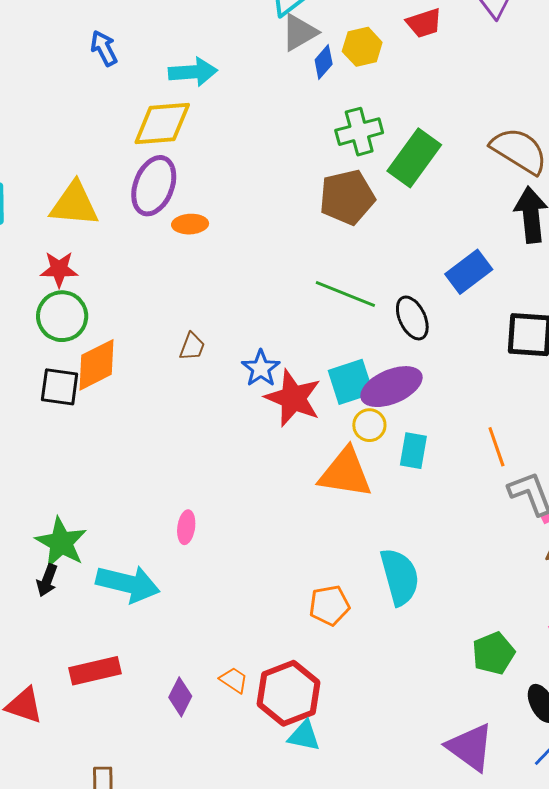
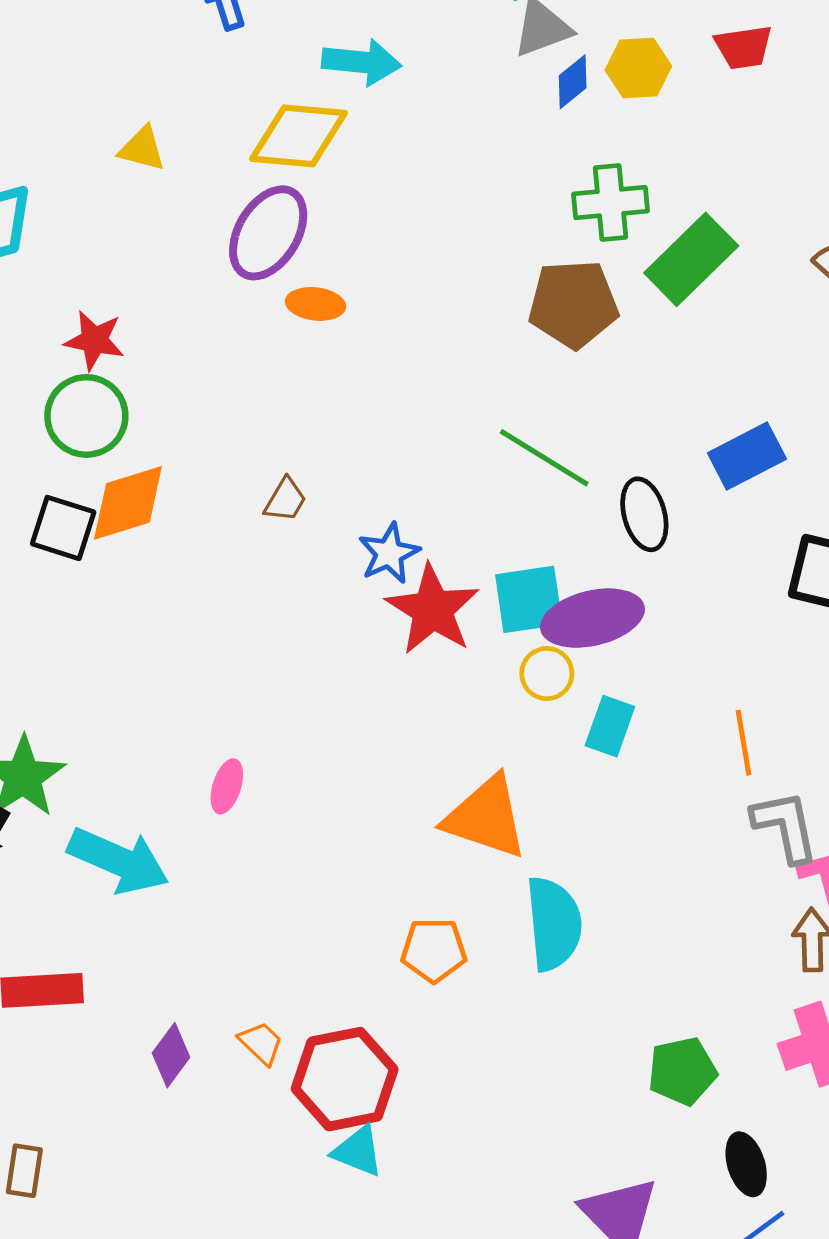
yellow triangle: (74, 204) -> (142, 149), moved, size x0.6
orange triangle: (345, 473) -> (486, 817), moved

